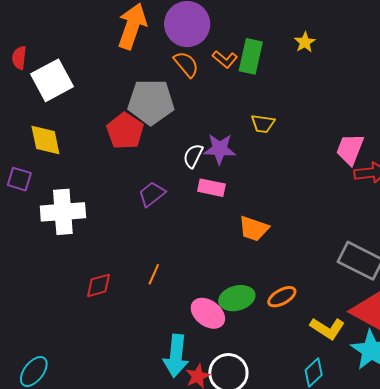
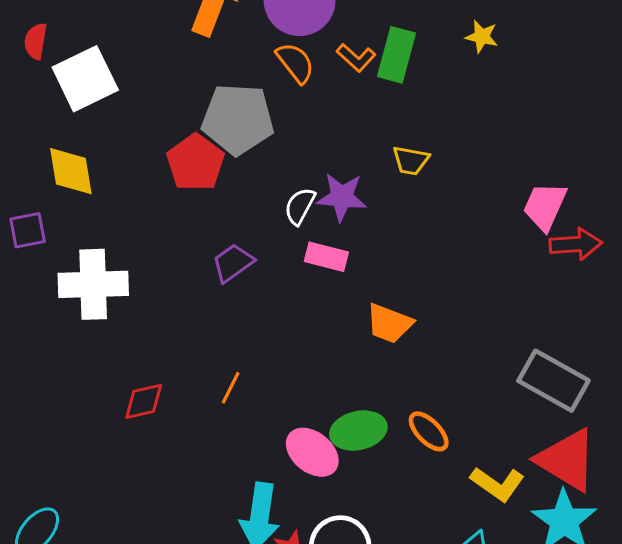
yellow star: (305, 42) -> (482, 37), turned -30
purple square: (19, 179) -> (28, 230), turned -30
orange ellipse: (282, 297) -> (429, 431), turned 72

